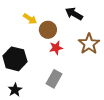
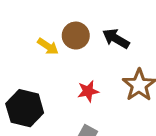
brown circle: (48, 30) -> (76, 36), moved

